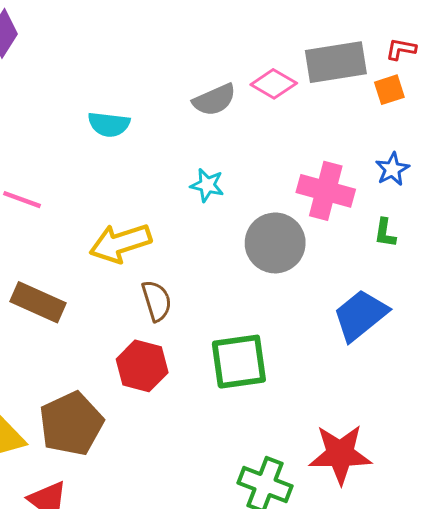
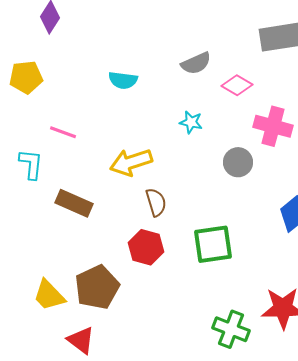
pink diamond: (274, 84) -> (237, 85), moved
gray circle: (275, 243) -> (238, 162), size x0.7

